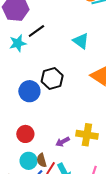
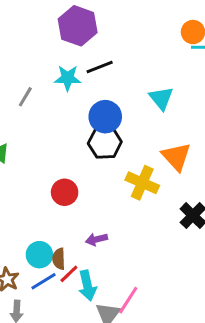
blue circle: (29, 91) -> (105, 117), moved
red circle: (25, 134) -> (65, 192), moved
yellow cross: (87, 135) -> (142, 183), moved

